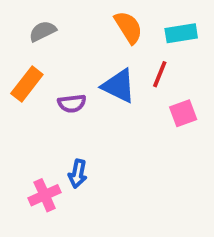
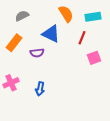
blue triangle: (119, 86) -> (51, 34), moved
pink cross: (45, 195) -> (11, 83), moved

